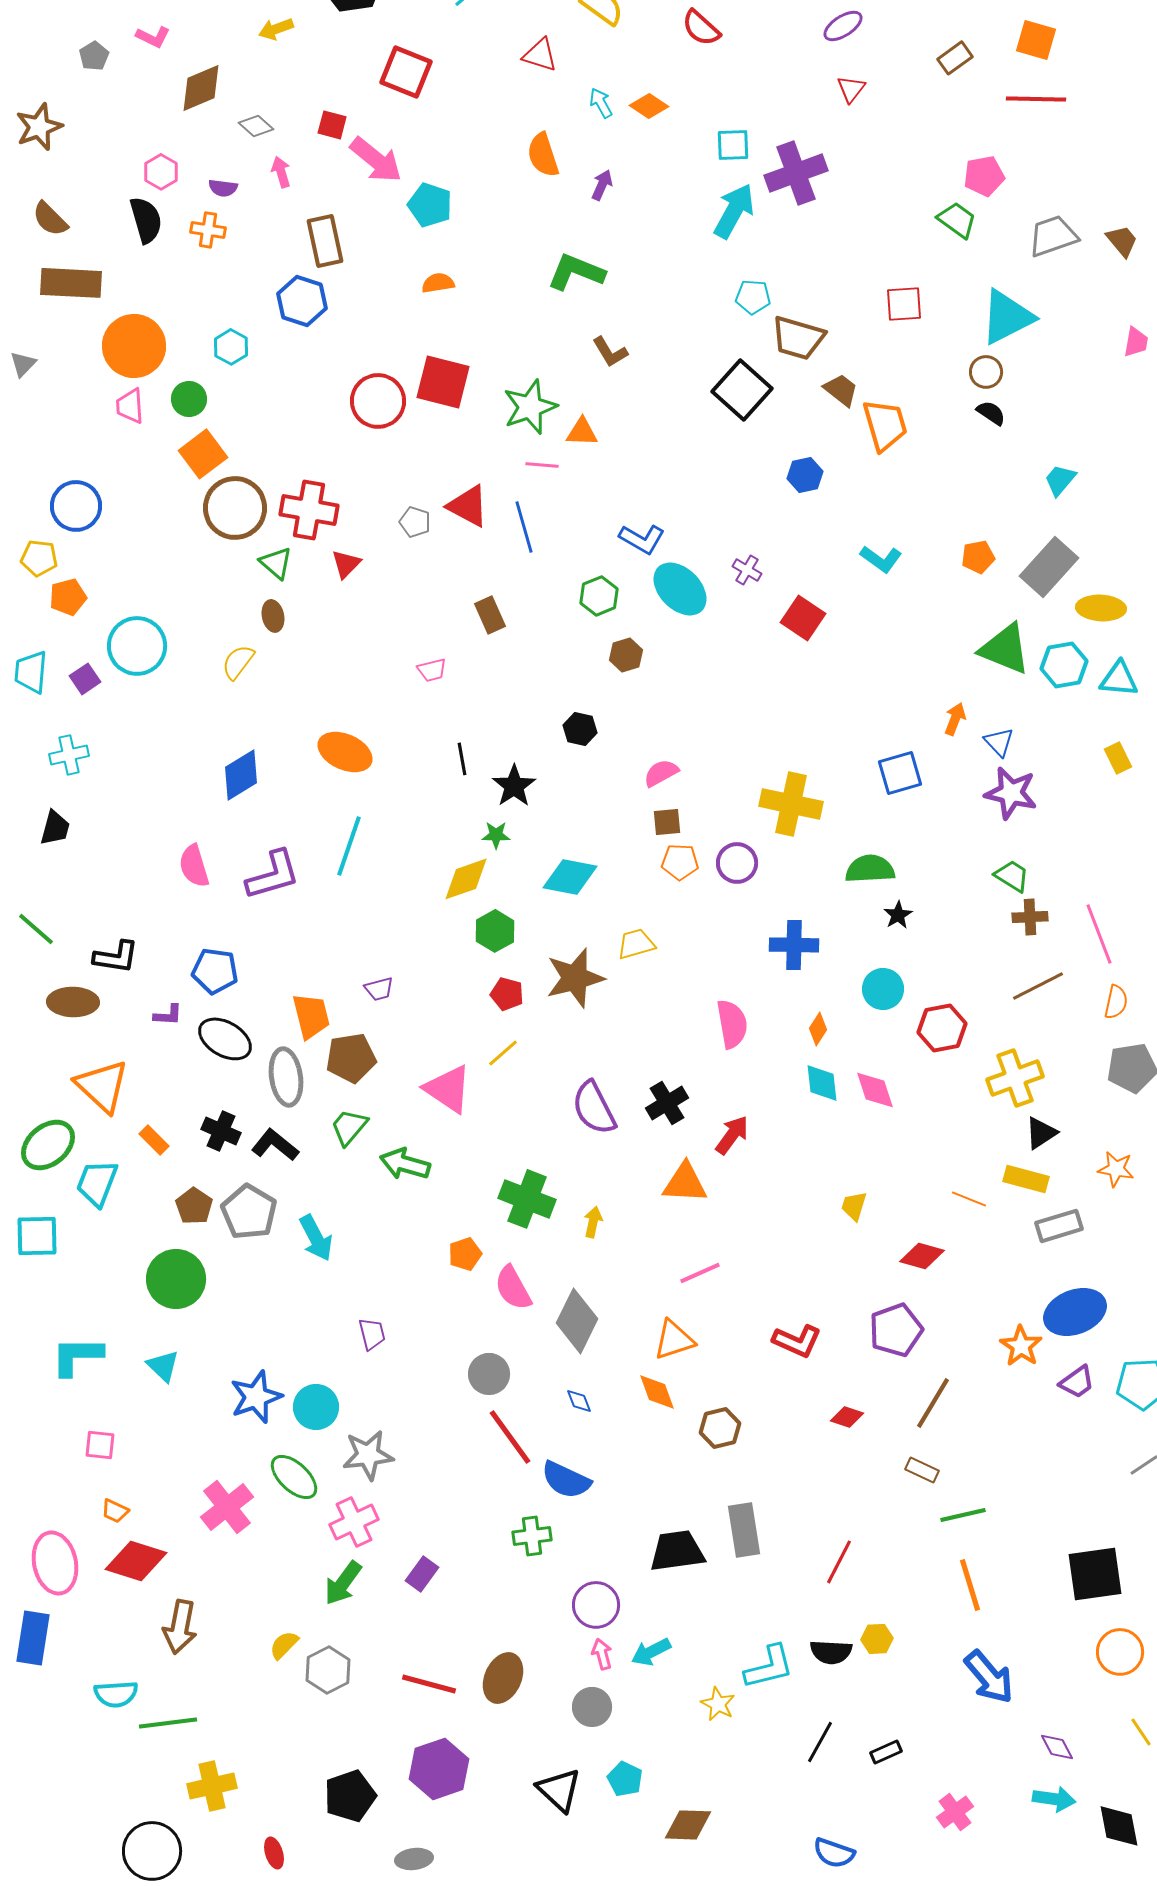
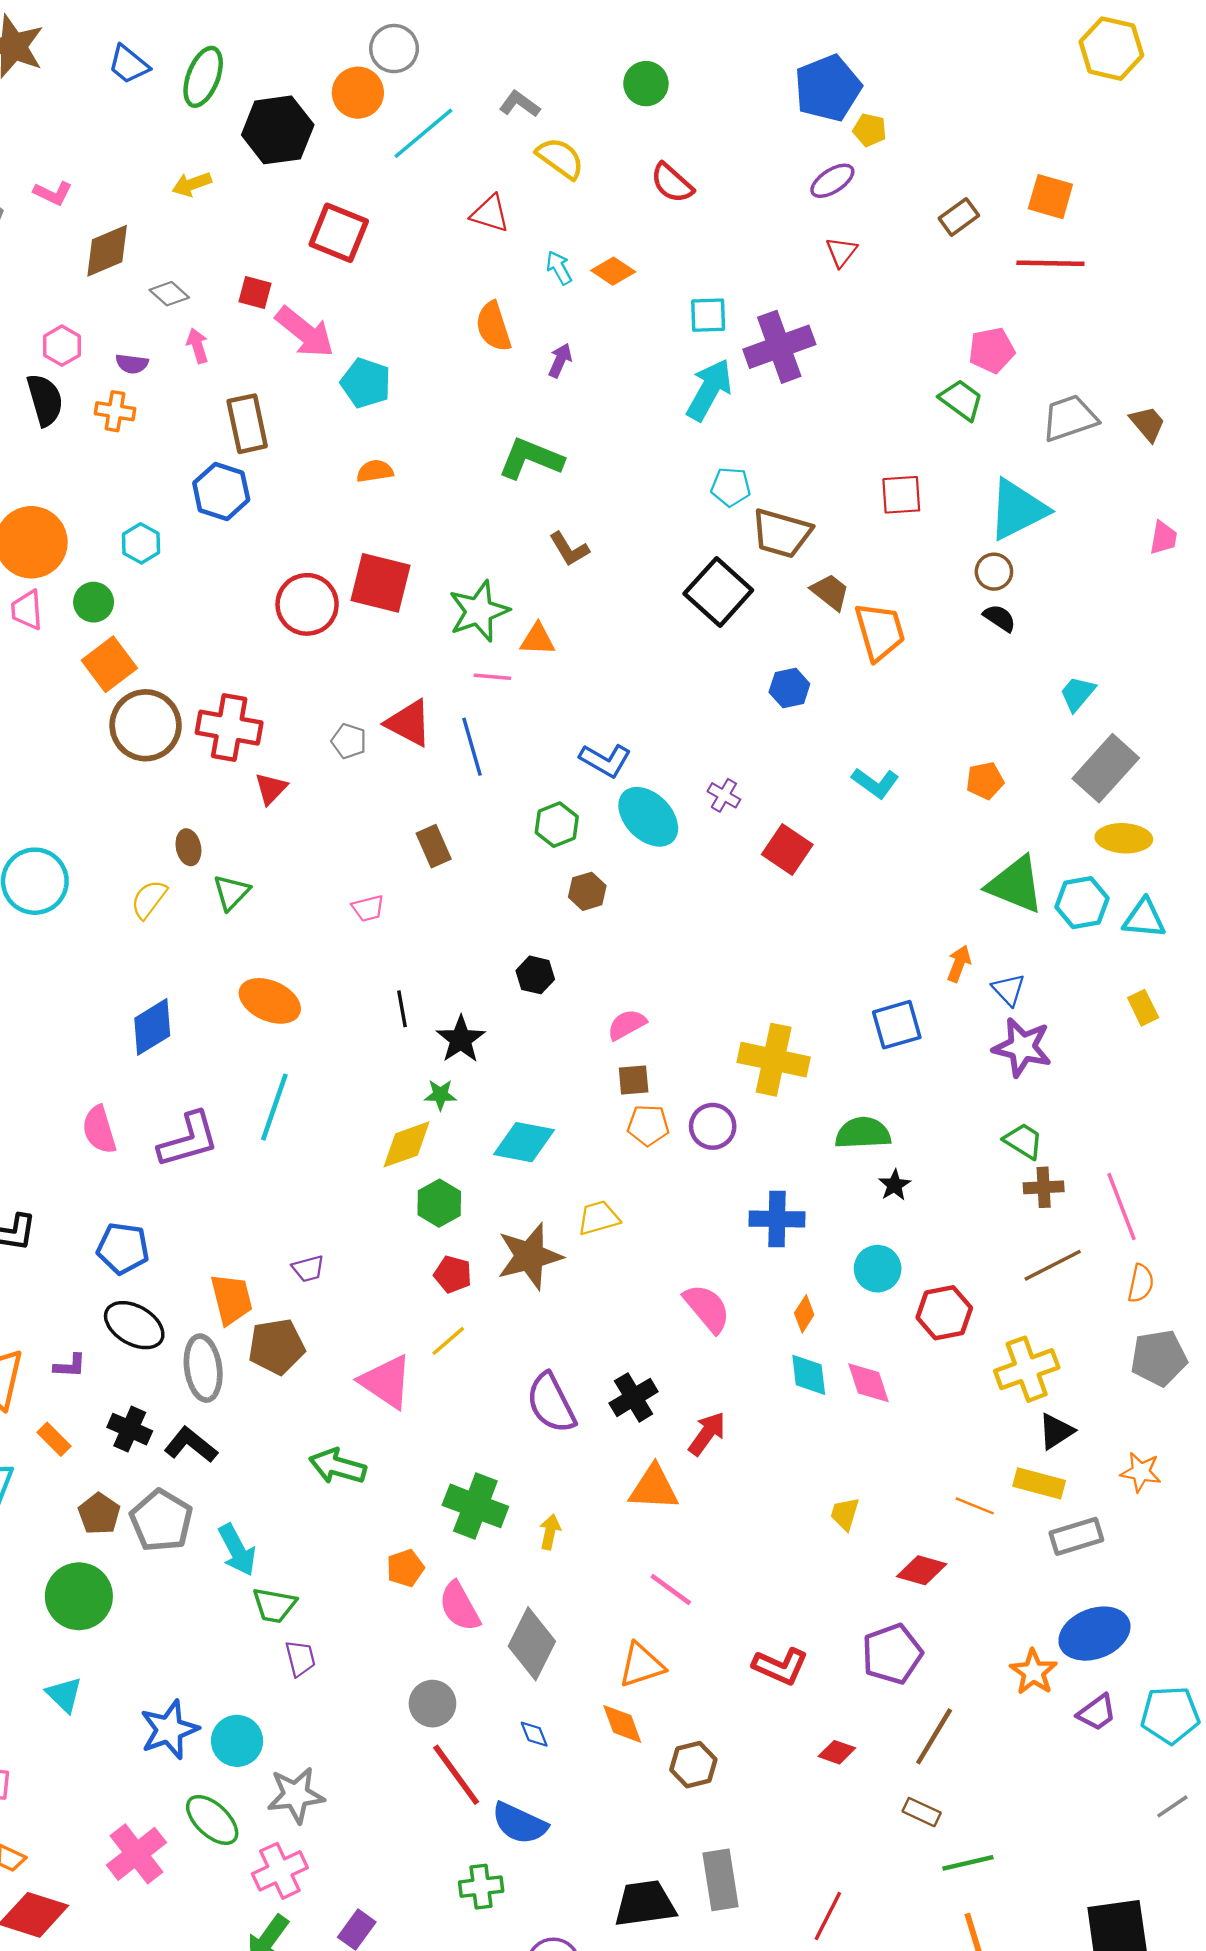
green triangle: (276, 563) -> (231, 892), moved, turned 33
gray rectangle: (1049, 567) -> (1106, 768), moved
purple L-shape: (168, 1015) -> (70, 1366), moved
pink semicircle: (732, 1024) -> (707, 1308), turned -30
green trapezoid: (349, 1127) -> (274, 1605), moved, turned -120
pink line: (700, 1273) -> (671, 1589), turned 60

